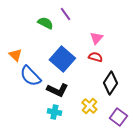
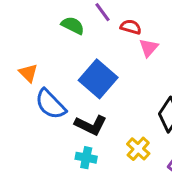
red semicircle: (95, 57) -> (131, 27), moved

